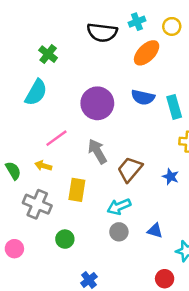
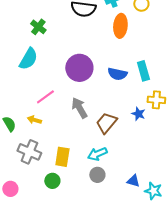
orange ellipse: (147, 53) -> (120, 26), turned -40
blue semicircle: (143, 97) -> (117, 74), moved
blue star: (171, 177) -> (138, 114), moved
yellow rectangle: (77, 190) -> (62, 157), moved
blue triangle: (155, 231) -> (133, 181), moved

